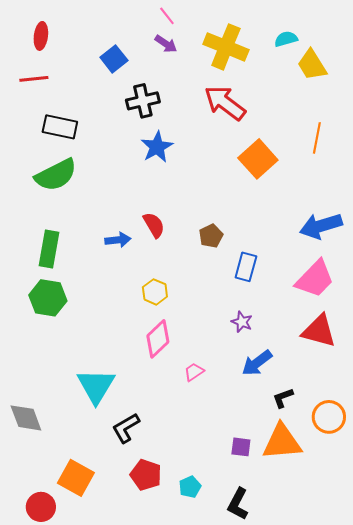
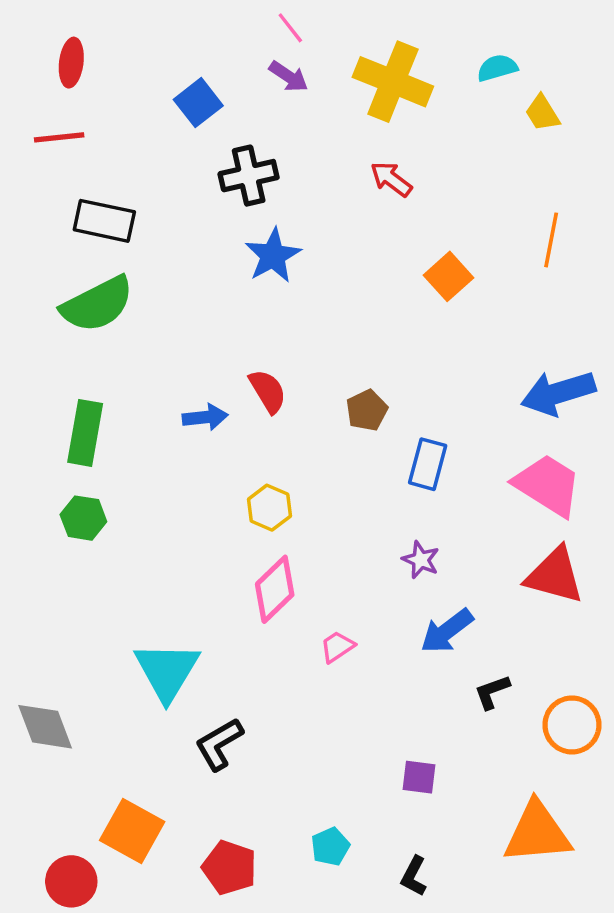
yellow trapezoid: (312, 65) -> (542, 113), size x0.7
red arrow: (225, 103) -> (391, 179), size x0.6
orange square: (258, 159) -> (449, 276), size x0.7
pink trapezoid: (315, 279) -> (548, 485), turned -102
green hexagon: (48, 298) -> (83, 518), size x0.7
orange triangle: (282, 442) -> (537, 833), moved
red pentagon: (146, 475) -> (229, 868), moved
black L-shape: (238, 504) -> (414, 876), size x0.7

